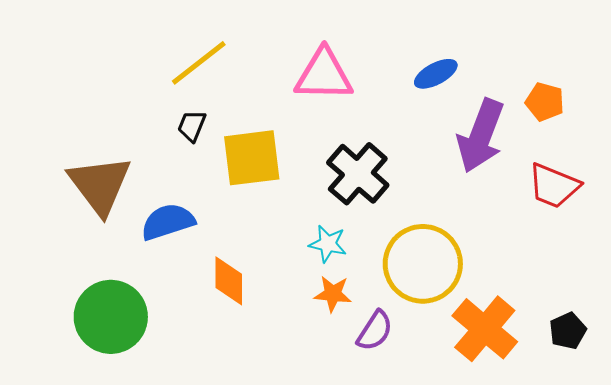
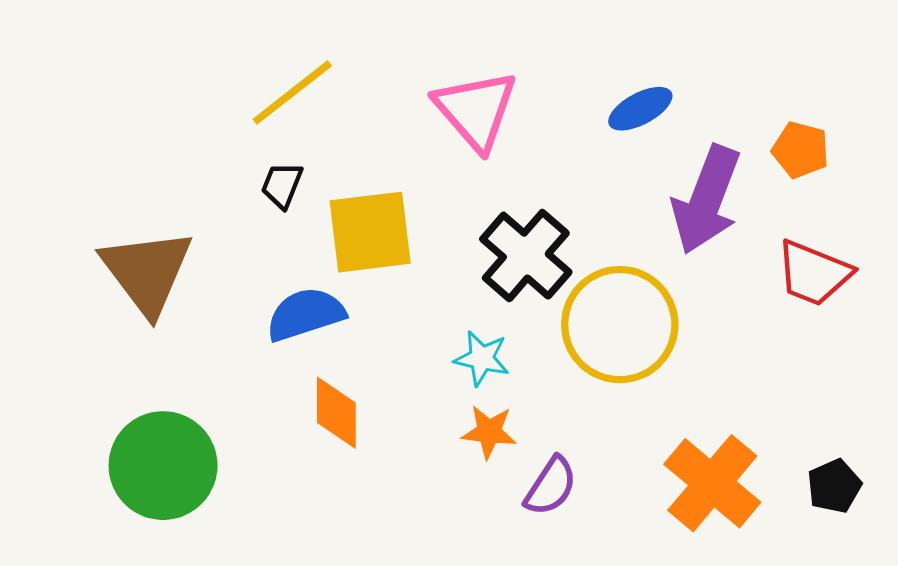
pink triangle: (324, 75) -> (476, 110), turned 48
blue semicircle: (168, 222) -> (305, 314), moved
yellow circle: (423, 264) -> (620, 325), moved

